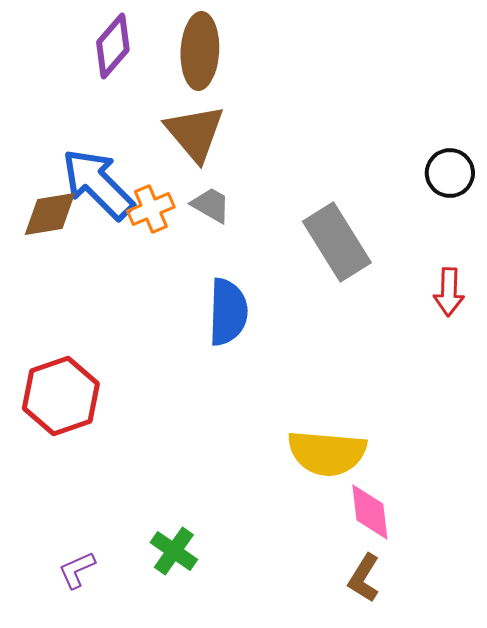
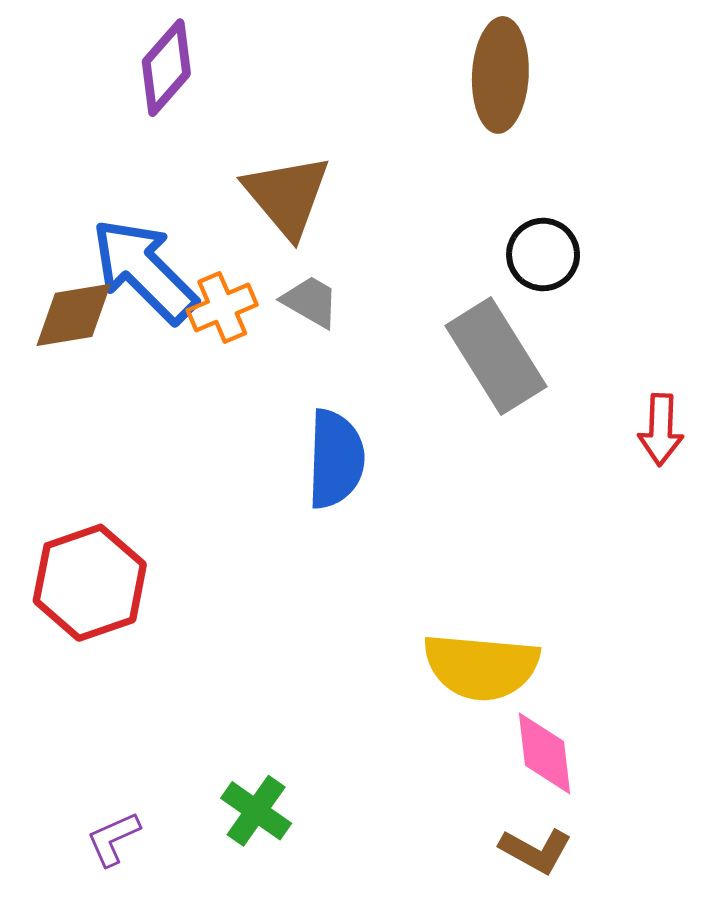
brown ellipse: (200, 51) -> (500, 75), moved
black circle: (450, 173) -> (543, 255), moved
brown L-shape: (364, 578) -> (536, 851), turned -93

